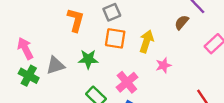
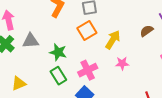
orange square: (115, 38) -> (87, 30), turned 36
green star: (88, 59) -> (58, 52), moved

